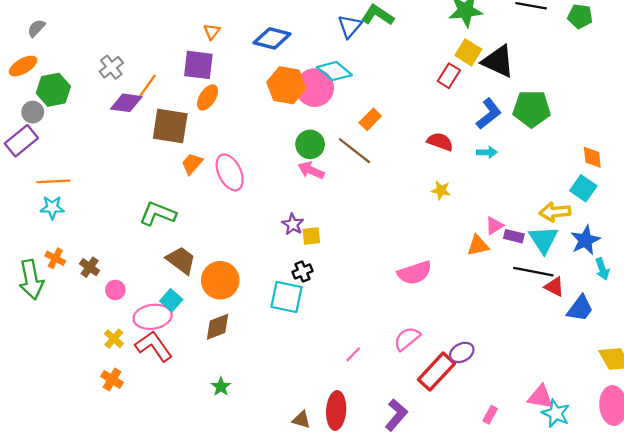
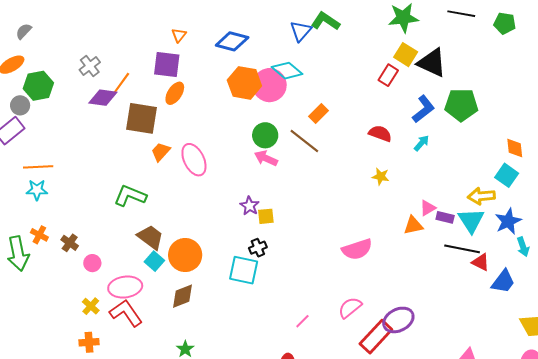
cyan arrow: (487, 152) -> (422, 143), turned -48
cyan square: (171, 300) -> (154, 261), moved
purple ellipse: (462, 352) -> (398, 320), size x1.4
orange cross: (112, 379) -> (89, 342), turned -36

